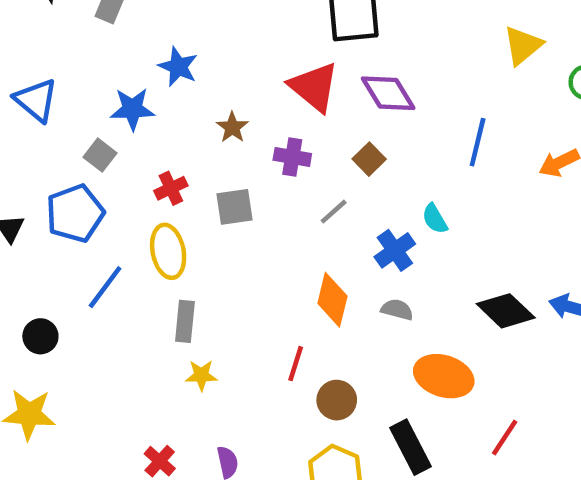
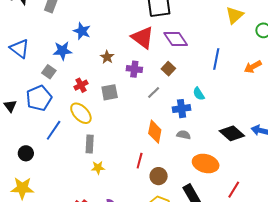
blue cross: (395, 250) -> (182, 109), turned 30
yellow ellipse: (168, 251) -> (81, 113), turned -30

